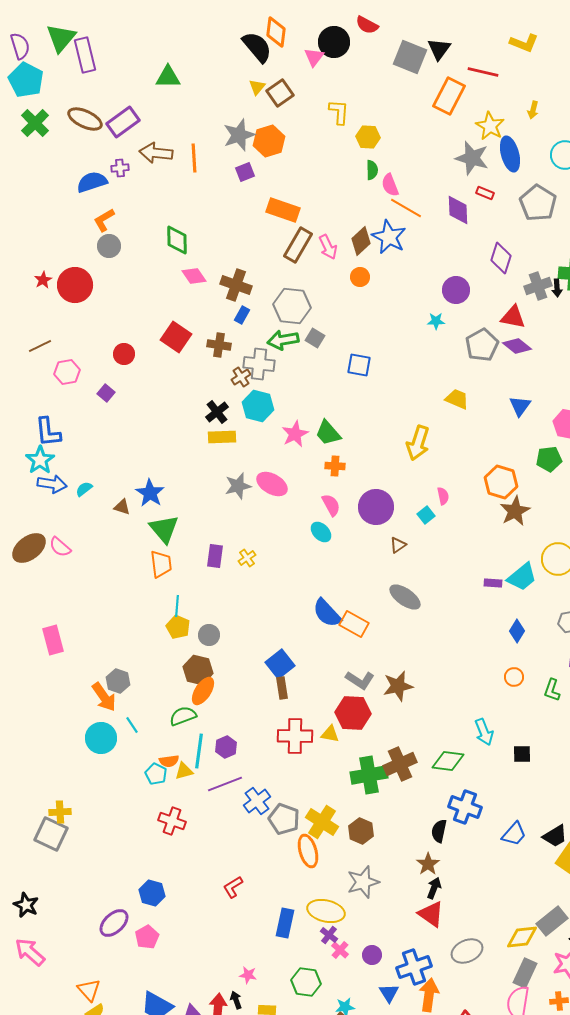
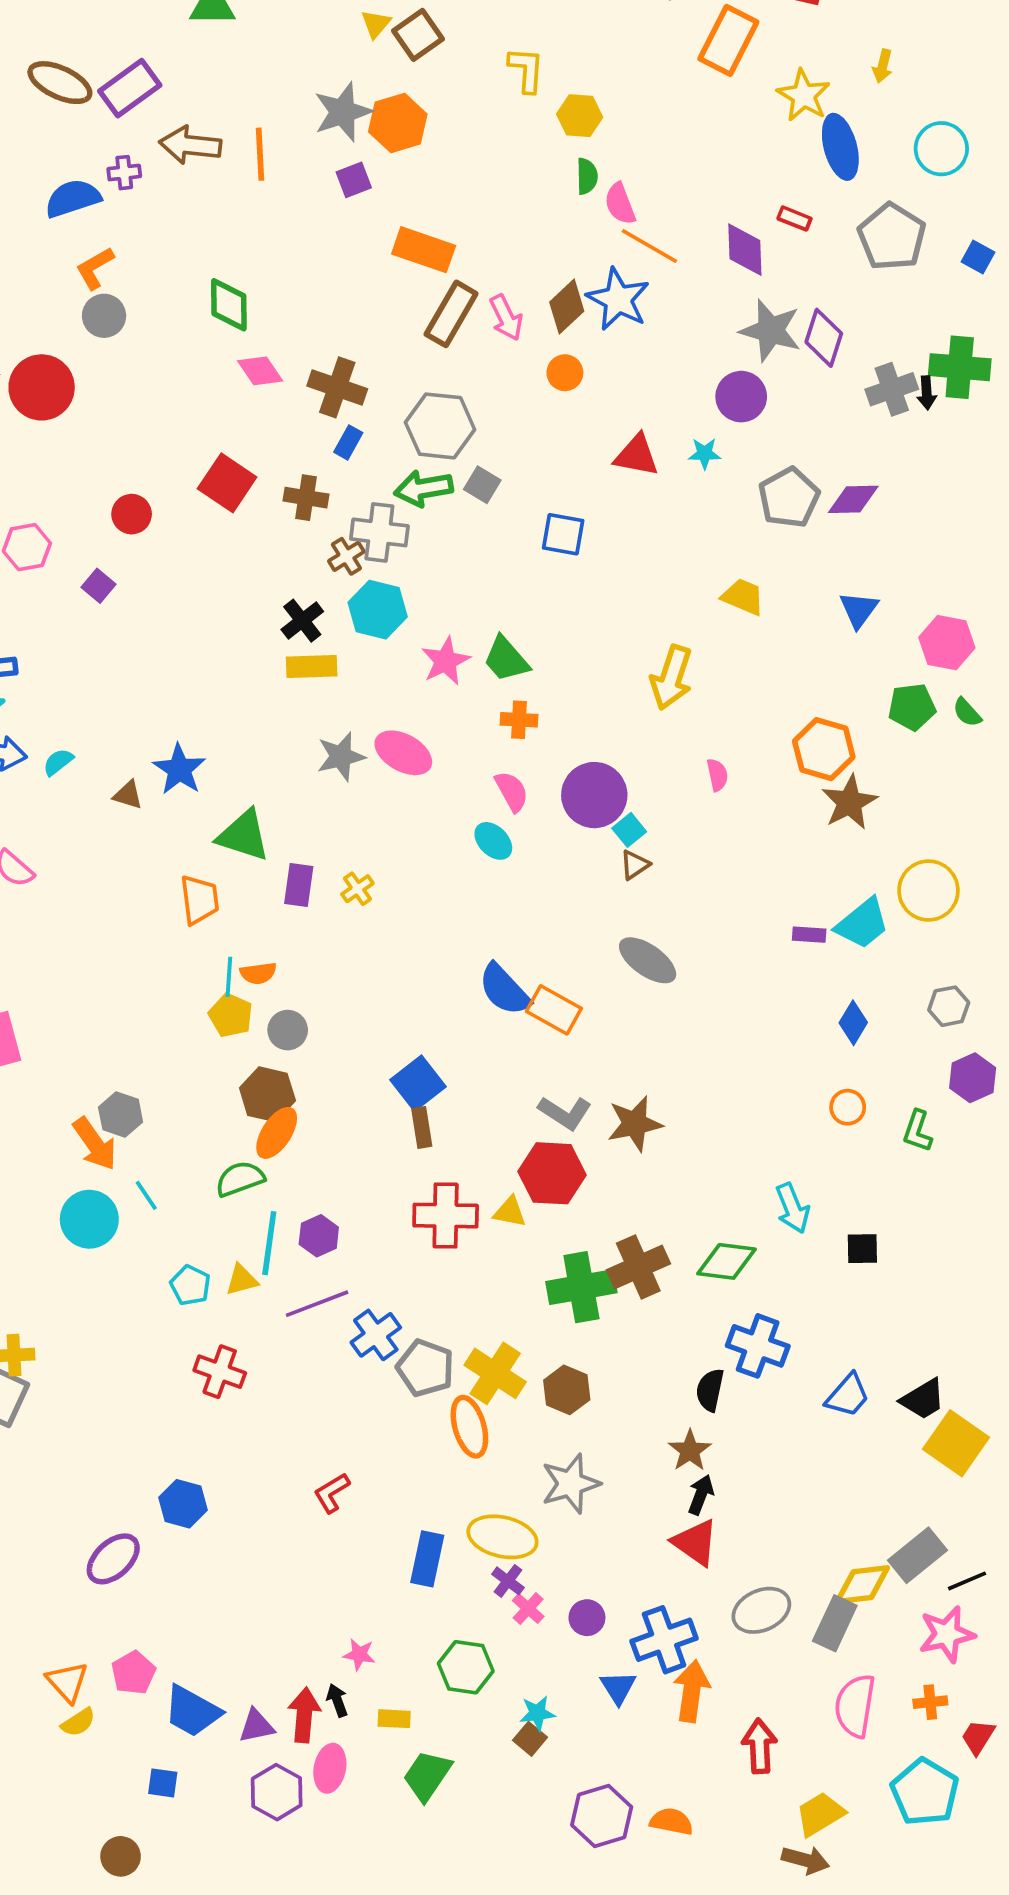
gray star: (472, 158) -> (771, 330), moved
red triangle: (513, 317) -> (637, 455), moved
purple diamond: (517, 346) -> (853, 499), turned -40
cyan square: (426, 515) -> (629, 830), moved
green triangle: (164, 529) -> (244, 835), moved, turned -32
orange semicircle: (169, 761) -> (258, 973), moved
pink pentagon: (147, 937) -> (133, 1673), moved
gray rectangle: (525, 973) -> (835, 1623), moved

